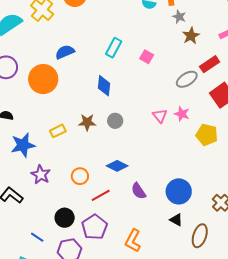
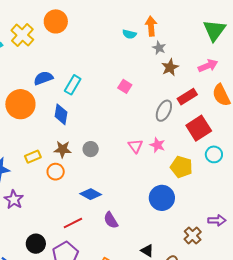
cyan rectangle: (114, 48) -> (73, 85), moved
gray ellipse: (187, 79) -> (164, 111), turned -35
blue diamond: (104, 86) -> (61, 114), moved
orange circle: (80, 176) -> (56, 172), moved
blue circle: (179, 191) -> (162, 198), moved

